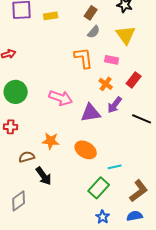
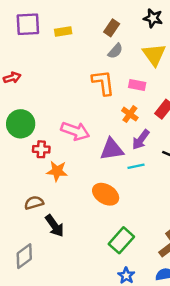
red cross: (11, 127) -> (41, 149), moved
orange star: (51, 141) -> (57, 171), moved
cyan line: (115, 167) -> (136, 166), moved

